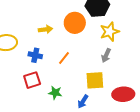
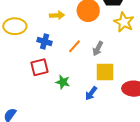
yellow star: (110, 32) -> (124, 22), turned -30
gray arrow: (106, 55) -> (98, 49), moved

